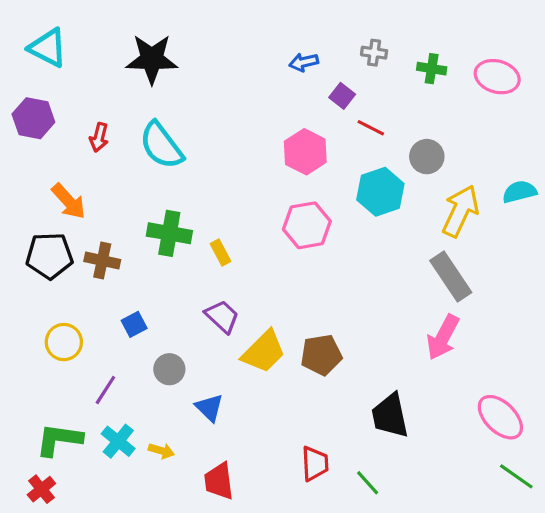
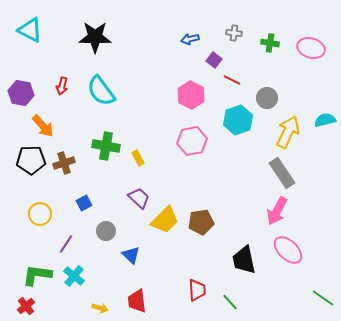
purple hexagon: (33, 118) -> (21, 93), moved
brown cross: (102, 260) -> (64, 163), turned -30
pink ellipse: (500, 417) -> (288, 250), moved
yellow arrow: (161, 451) -> (100, 308), moved

